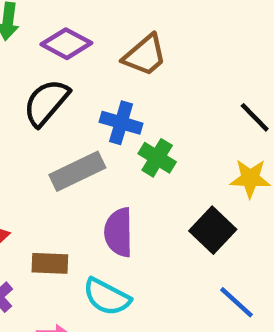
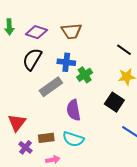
brown trapezoid: (145, 55) -> (71, 31), turned 45
green cross: (157, 158) -> (85, 75), turned 35
brown rectangle: (50, 263) -> (46, 138), moved

